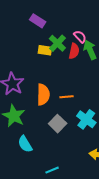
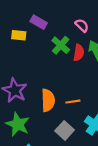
pink semicircle: (80, 37) -> (82, 25), moved
yellow rectangle: (45, 50) -> (19, 35), moved

